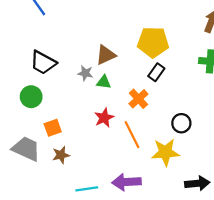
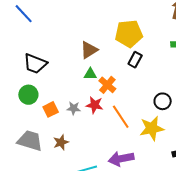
gray star: (85, 73) -> (74, 108), moved
orange cross: (138, 99) -> (107, 85), moved
red star: (104, 118) -> (95, 105), turned -30
orange square: (53, 128) -> (51, 109), moved

